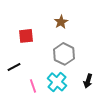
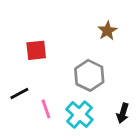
brown star: (61, 22) -> (107, 31), moved
pink line: (33, 86) -> (46, 109), moved

